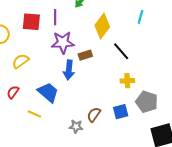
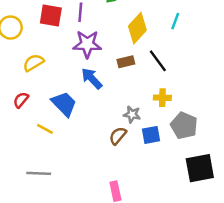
cyan line: (141, 17) -> (175, 21), moved
brown rectangle: (85, 55) -> (126, 62), moved
blue arrow: (69, 70) -> (92, 78), turned 126
gray star: (76, 127) -> (132, 114), moved

